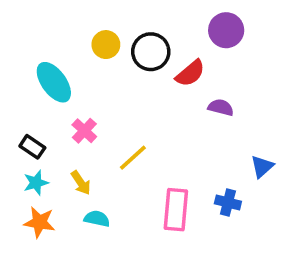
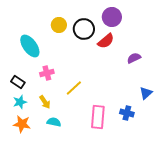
purple circle: (226, 30) -> (112, 17), moved
purple semicircle: (221, 107) -> (134, 58), moved, turned -40
pink cross: (84, 131) -> (47, 73), turned 32

